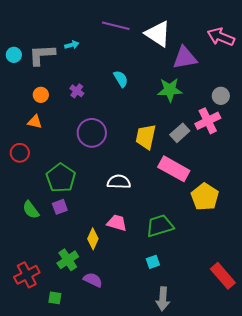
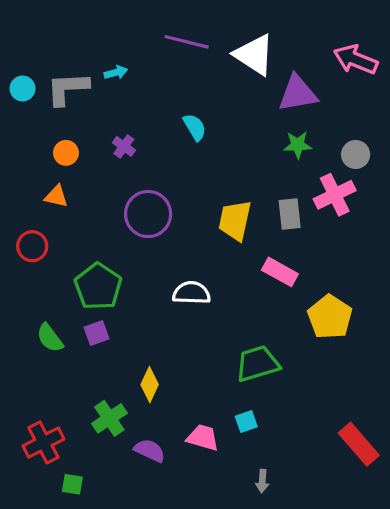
green star: (170, 90) -> (298, 145), moved, size x0.7
gray rectangle: (180, 133) -> (290, 214), turned -54
pink rectangle: (174, 169) -> (280, 272), size x0.7
pink trapezoid: (117, 223) -> (203, 438), moved
green square: (55, 298) -> (72, 484), moved
gray arrow: (163, 299) -> (262, 481), size x0.6

